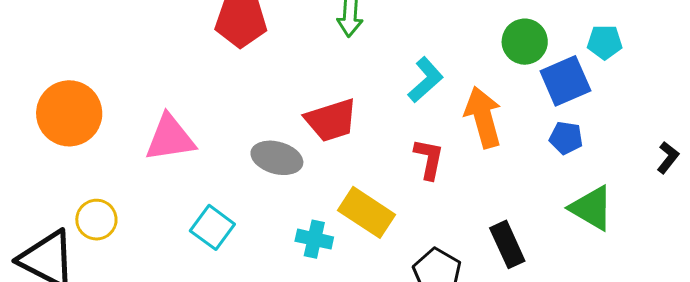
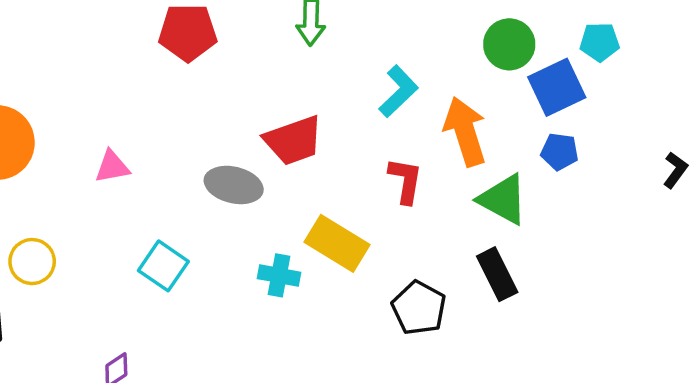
pink triangle: (170, 138) -> (112, 167), size x0.6
green triangle: (592, 208) -> (503, 199), moved

